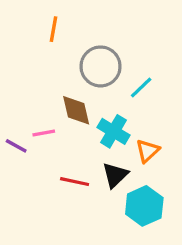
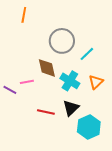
orange line: (53, 29) -> (24, 15), moved
orange triangle: (148, 151) -> (96, 82), moved

